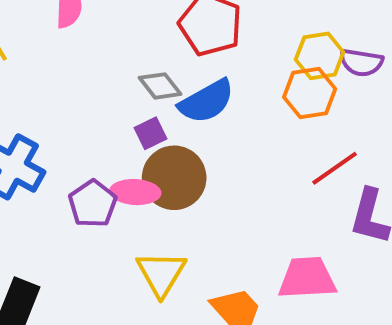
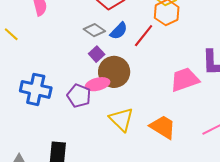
blue semicircle: (206, 101) -> (119, 31), size x0.7
red line: (335, 168) -> (144, 36), moved
pink trapezoid: (307, 278) -> (185, 80), moved

